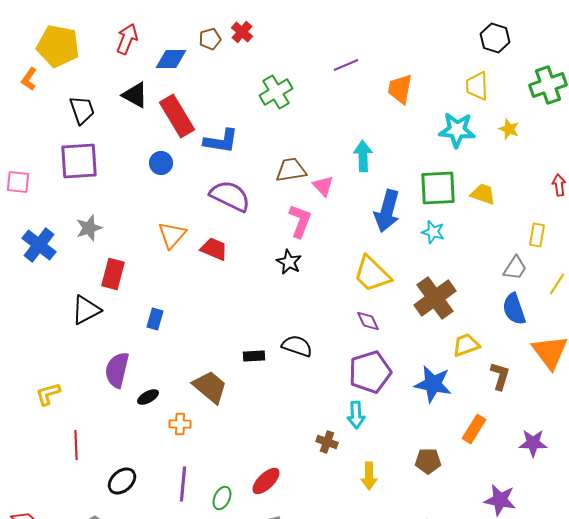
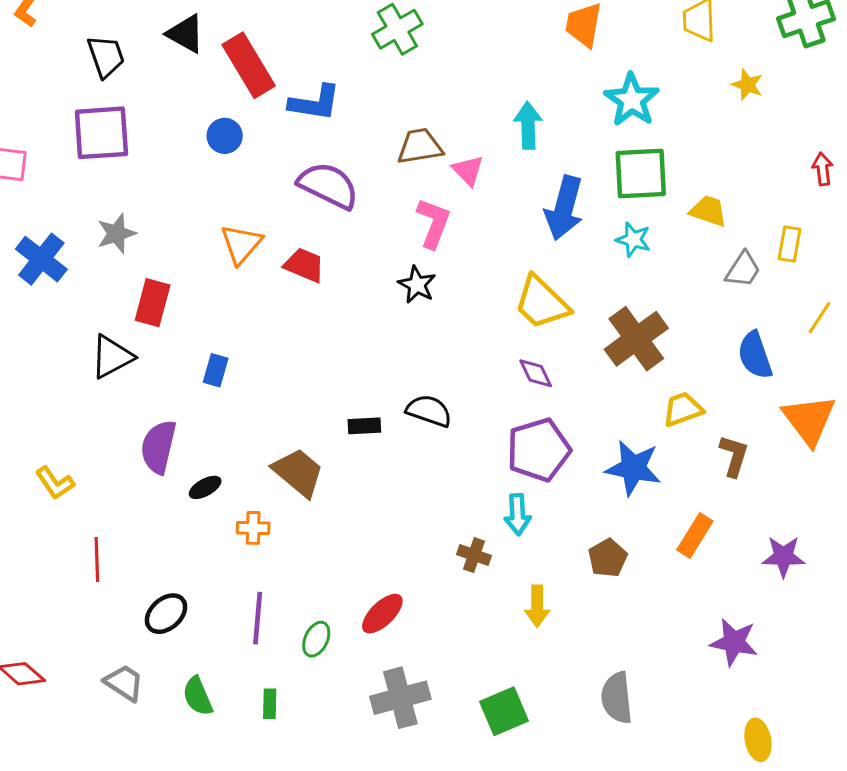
cyan star: (457, 130) -> (632, 100), moved, turned 30
yellow trapezoid: (483, 194) -> (708, 211), moved
gray trapezoid: (515, 268) -> (743, 270), moved
yellow L-shape: (48, 394) -> (55, 483), turned -108
brown pentagon: (428, 461) -> (608, 558), moved, turned -30

